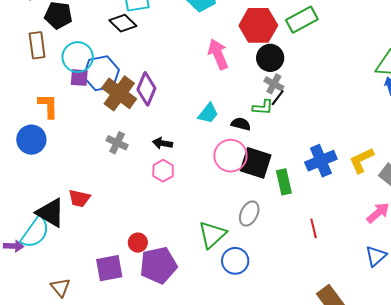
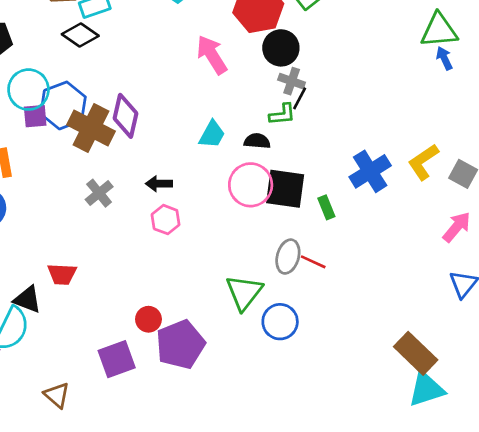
gray cross: (117, 143) -> (99, 193), turned 35
green rectangle: (284, 182) -> (326, 207), size x0.7
black triangle: (51, 213) -> (28, 300), size x0.7
red line: (314, 228) -> (313, 262), moved, turned -42

